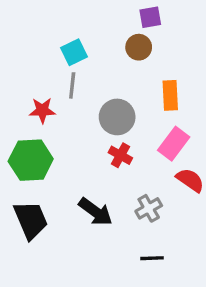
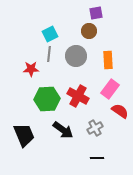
gray circle: (117, 117) -> (76, 56), moved
red cross: (120, 155) -> (78, 96), size x1.5
green hexagon: (31, 160) -> (47, 99), moved

